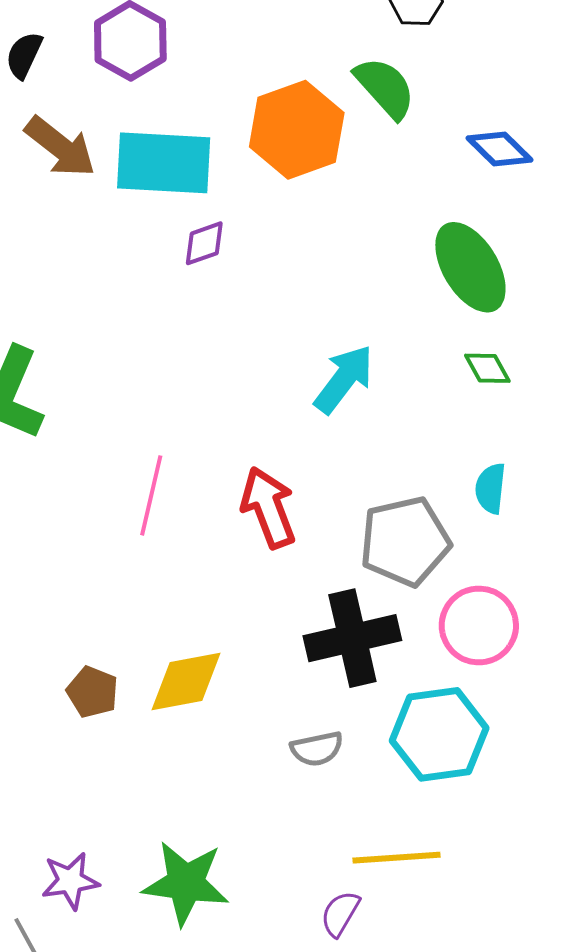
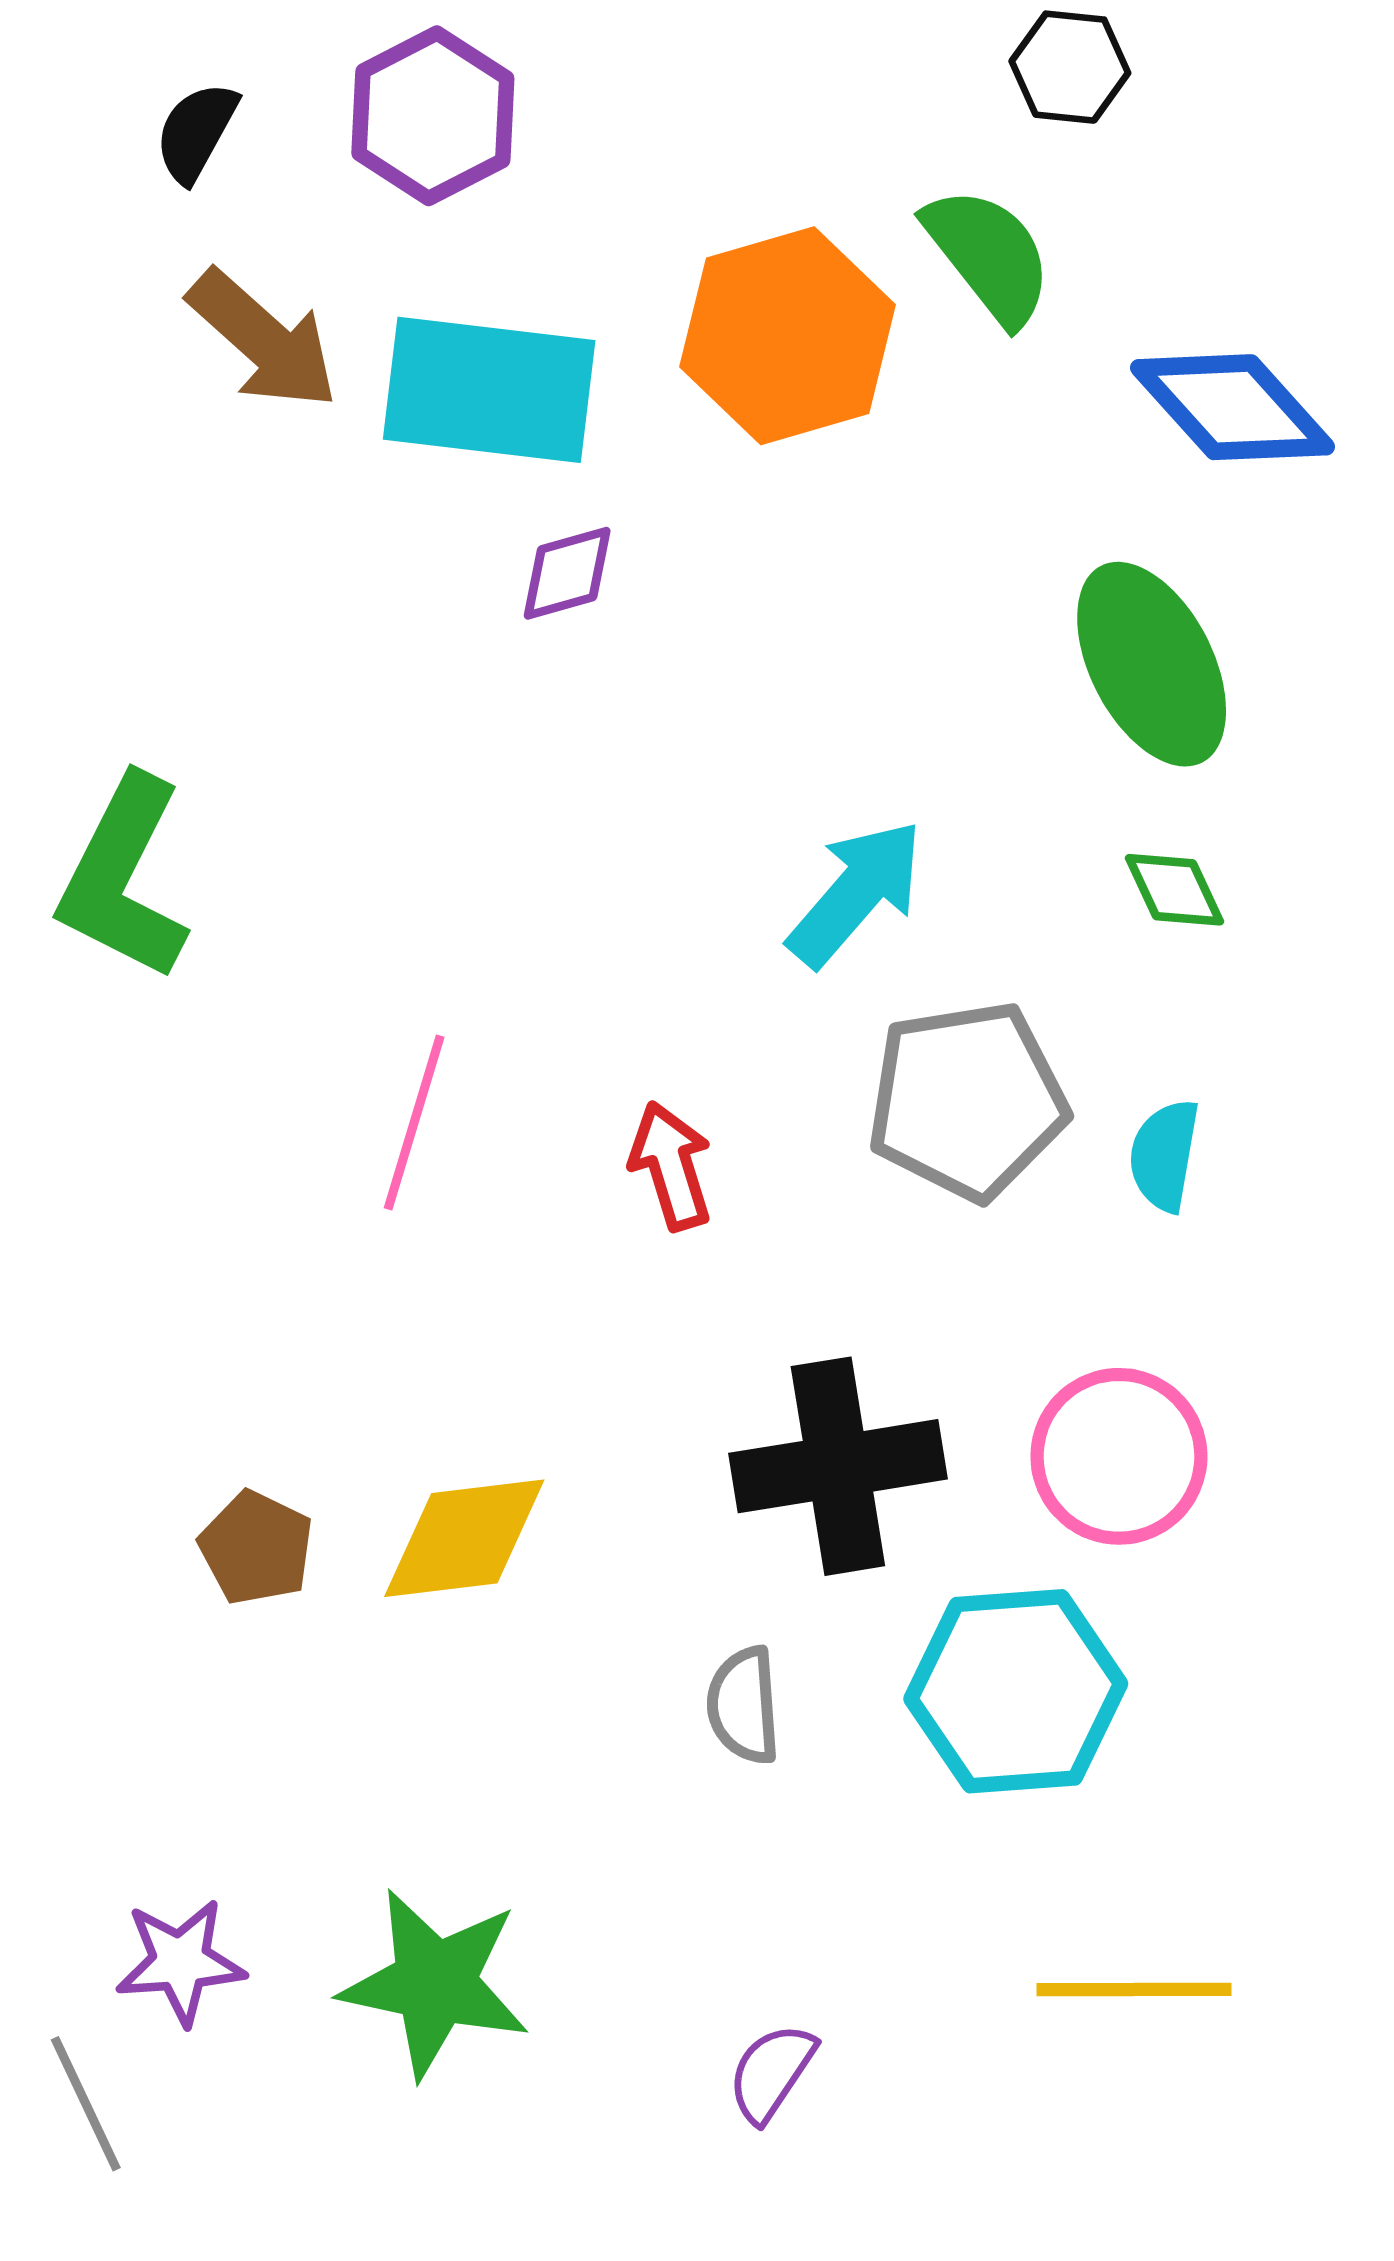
blue diamond: (499, 149) -> (1233, 407), size x1.4
red arrow: (268, 508) -> (671, 1166), size x0.7
gray pentagon: (405, 541) -> (967, 1101), moved
gray semicircle: (317, 749) -> (744, 1705), turned 94
yellow line: (396, 858) -> (1134, 1990), moved

